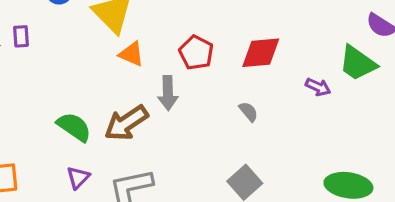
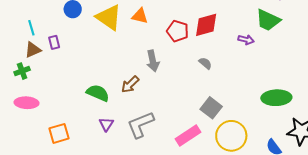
red pentagon: (196, 53) -> (178, 31), moved
orange triangle: (131, 54) -> (140, 16), moved
brown arrow: (126, 123) -> (130, 84), size x0.7

